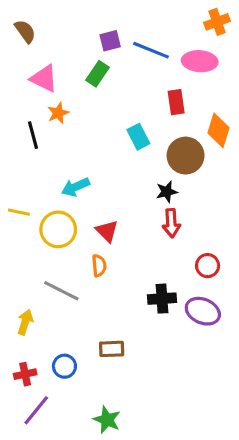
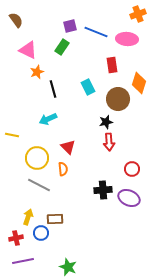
black line: (33, 135) -> (53, 89), moved
yellow circle: (58, 229) -> (37, 158), moved
yellow arrow: (25, 322) -> (28, 217), moved
brown rectangle: (112, 349) -> (55, 219), moved
purple line: (36, 410) -> (23, 261), turned 40

